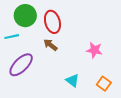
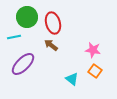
orange square: (104, 84) -> (95, 71), moved

